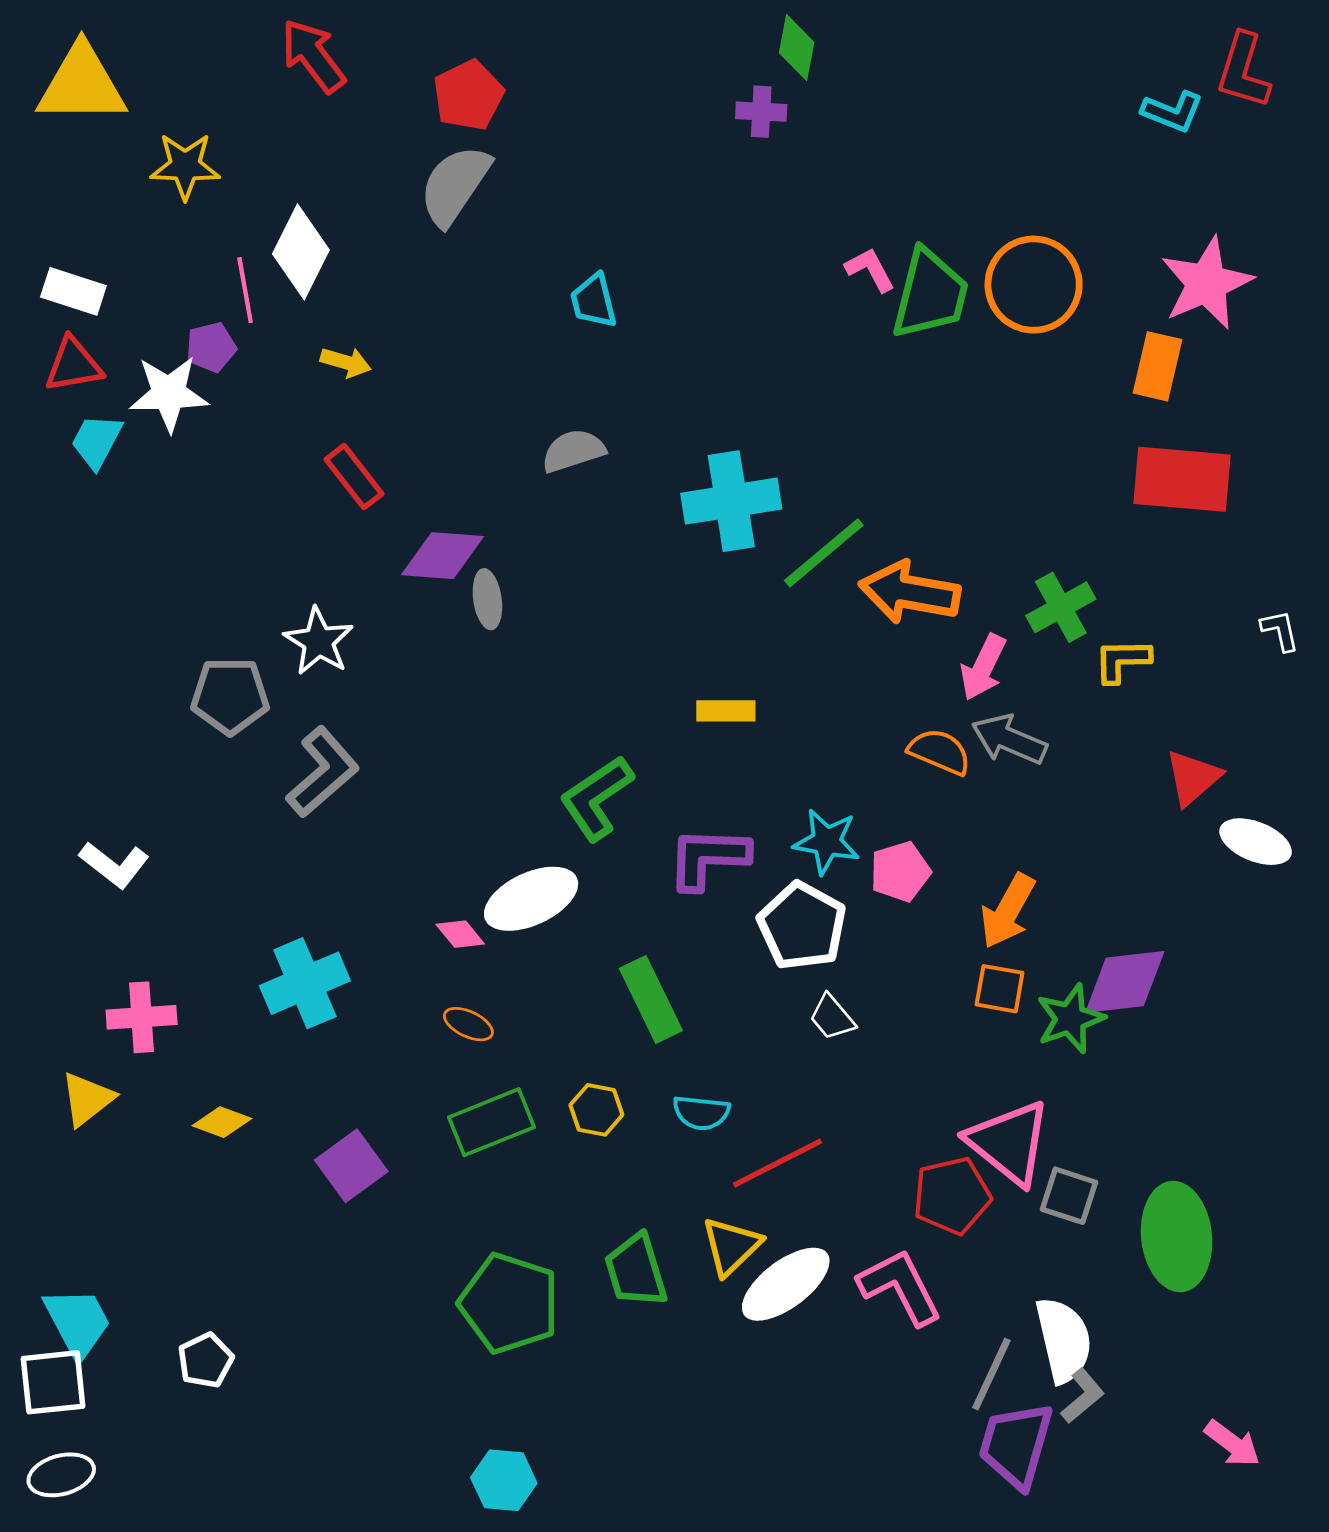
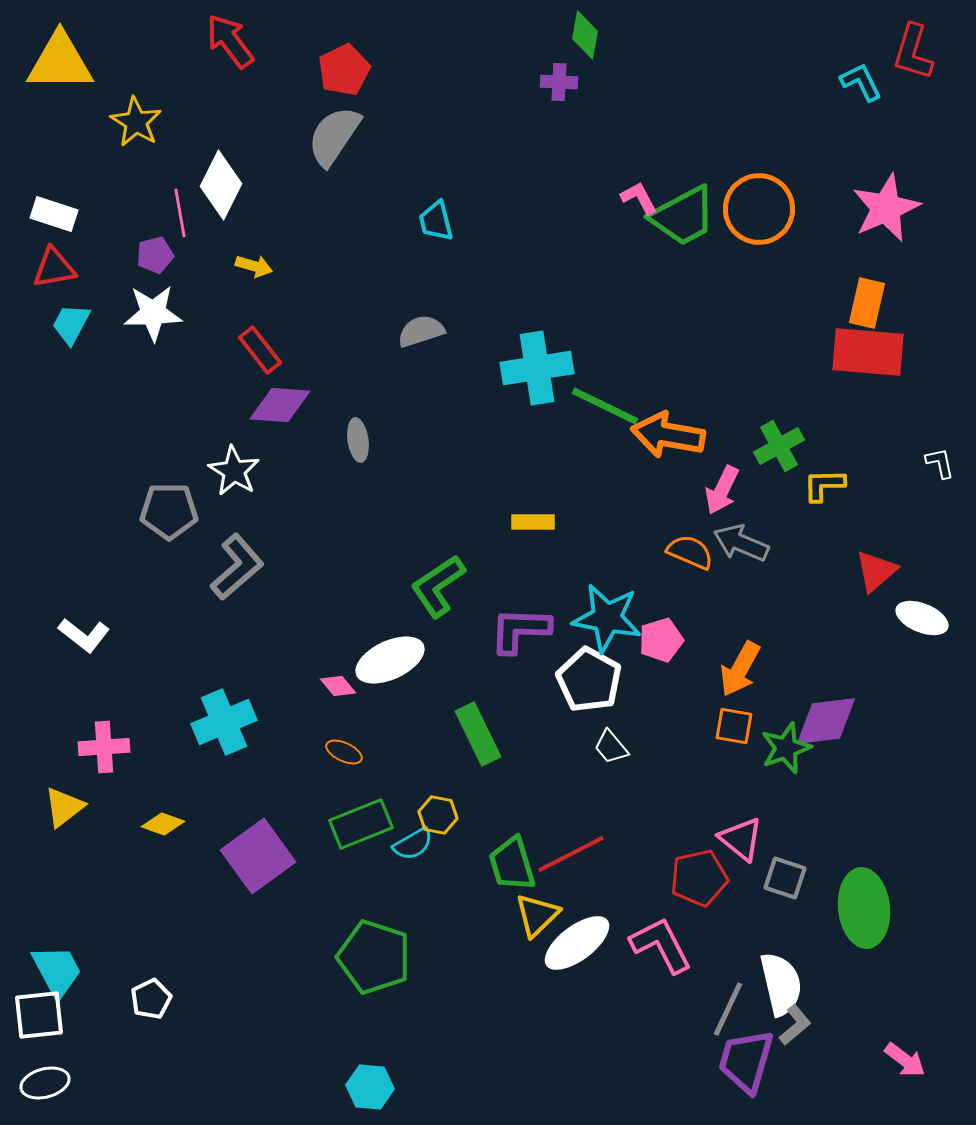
cyan L-shape: (1172, 112) -> (861, 82), turned -138
yellow star: (185, 166) -> (136, 122), turned 30
green trapezoid: (930, 294) -> (683, 216), turned 48
orange rectangle: (1158, 366) -> (867, 303), moved
white star: (169, 394) -> (153, 313), moved
green line: (824, 553) -> (605, 406), turned 66
purple diamond: (443, 556) -> (280, 405), moved
cyan star: (827, 842) -> (607, 618), size x1.4
cyan semicircle: (701, 1113) -> (413, 844), moved, turned -36
pink triangle: (1009, 1143) -> (741, 839), size x0.7
purple square: (351, 1166) -> (258, 856), size x1.4
green trapezoid: (636, 1271) -> (512, 864), moved

